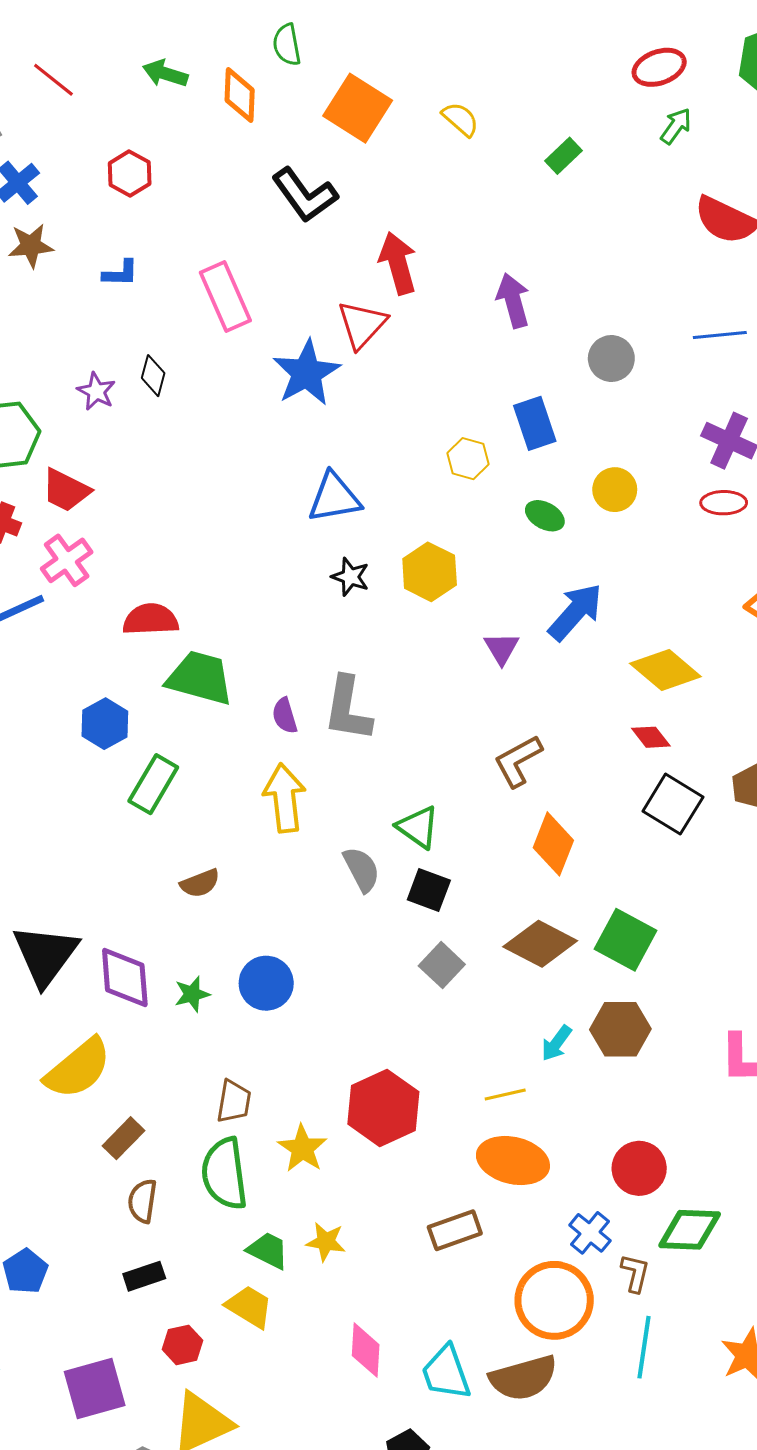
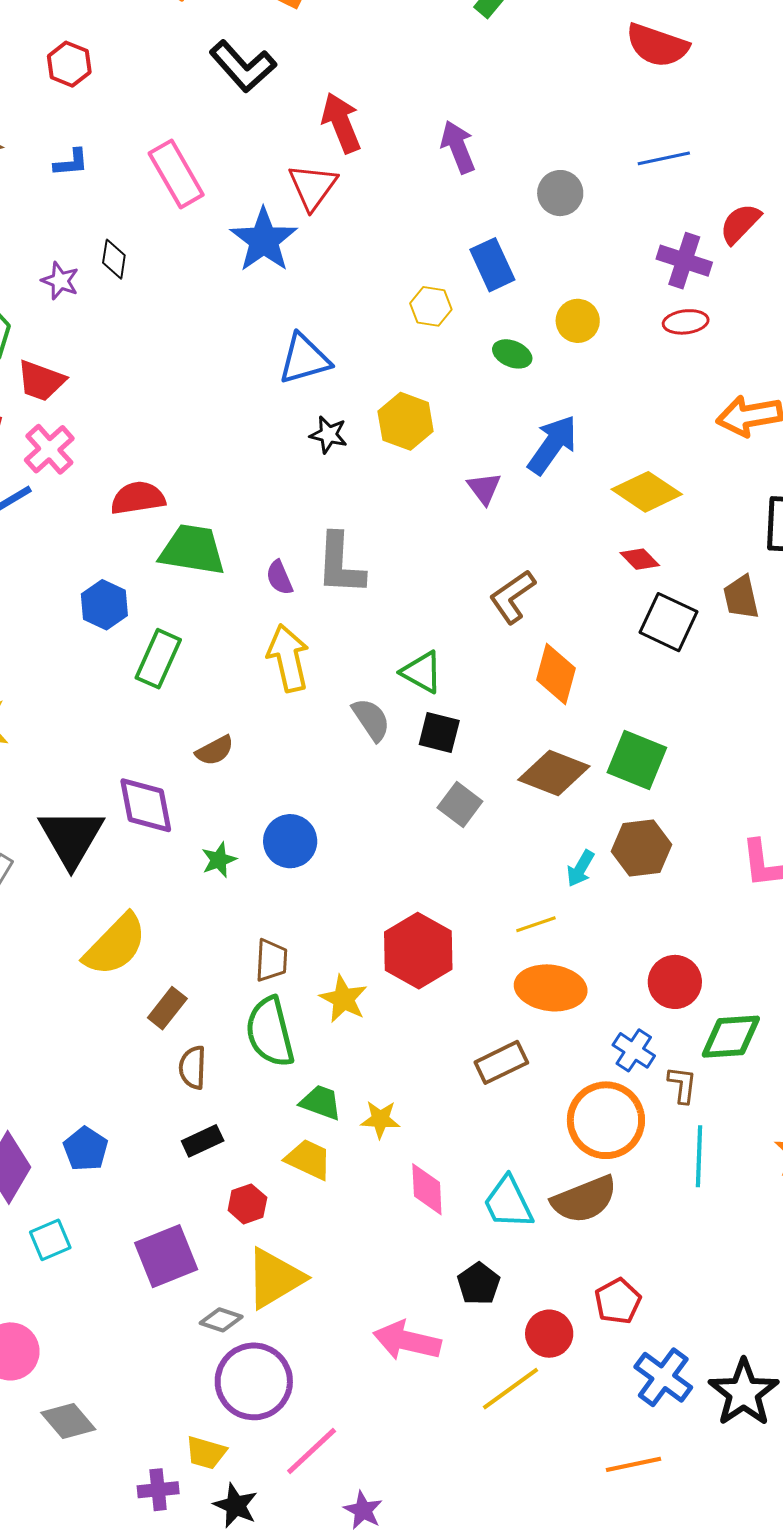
purple diamond: (125, 978) -> (146, 805), moved
yellow star: (326, 1242) -> (380, 1119), moved

